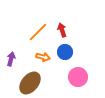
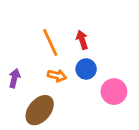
orange line: (38, 32) -> (50, 42), turned -70
pink circle: (78, 77) -> (114, 92), moved

